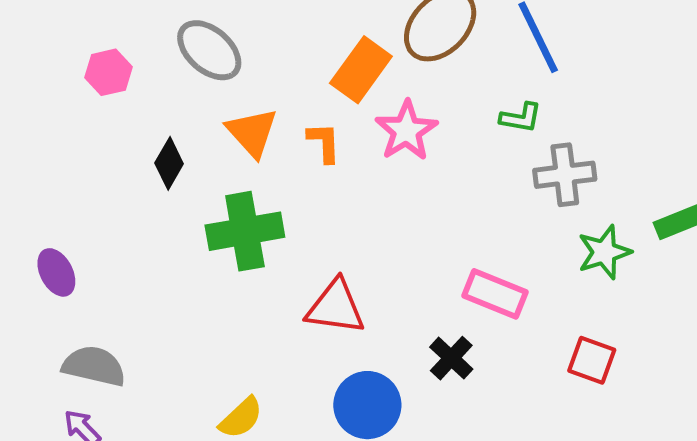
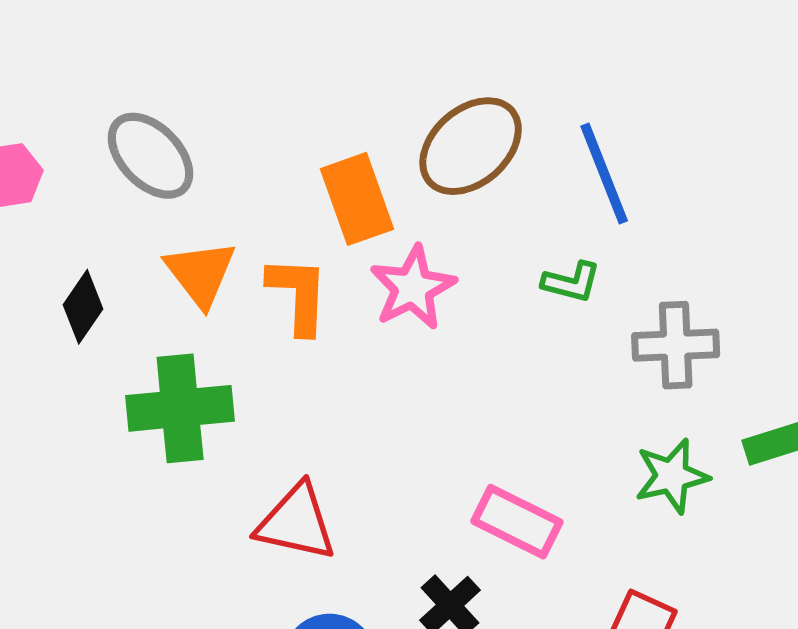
orange rectangle: (361, 70) -> (357, 199), turned -60
orange L-shape: (324, 142) -> (298, 295), size x1.4
gray cross: (565, 175) -> (676, 345), moved

